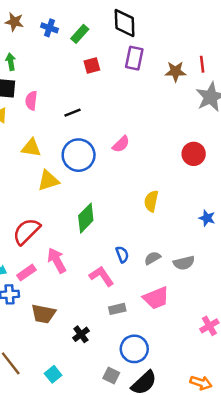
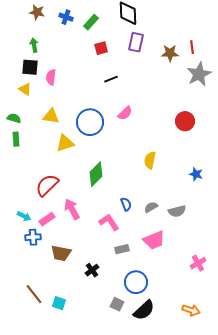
black line: (72, 113) -> (111, 79), moved
cyan square: (53, 374) -> (59, 303), moved, turned -32

